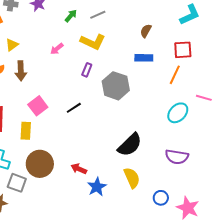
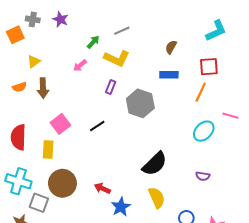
green arrow: (71, 16) -> (93, 42), moved
purple semicircle: (177, 157) -> (203, 176), size x0.6

